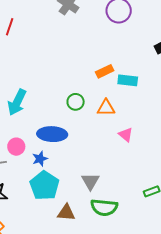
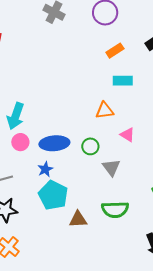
orange rectangle: (105, 71) -> (115, 51), moved
green circle: (76, 102) -> (90, 146), moved
pink circle: (16, 147) -> (20, 142), moved
gray triangle: (90, 181) -> (111, 168), moved

